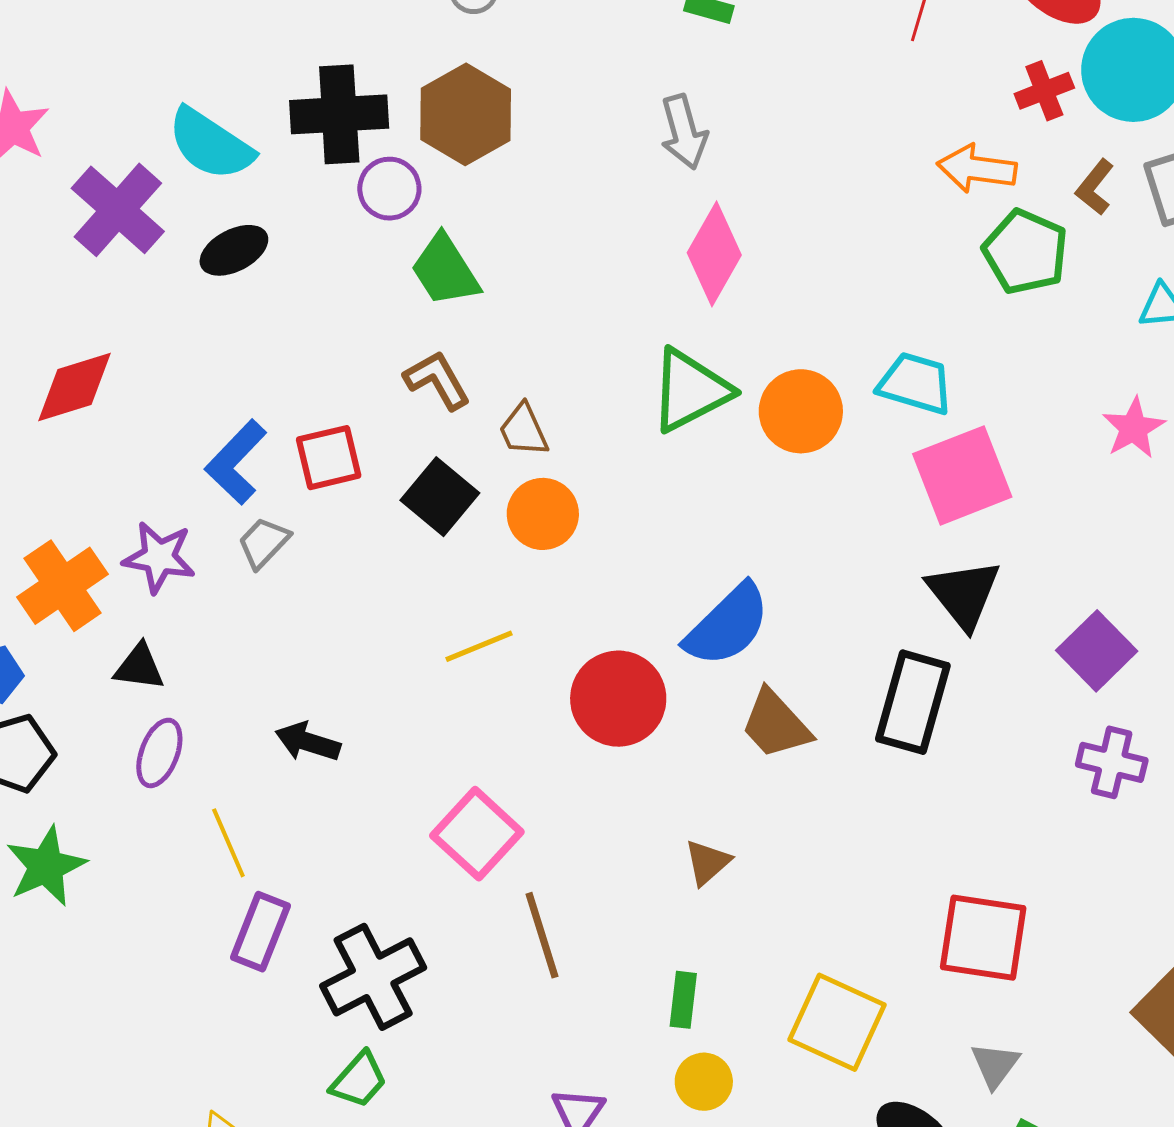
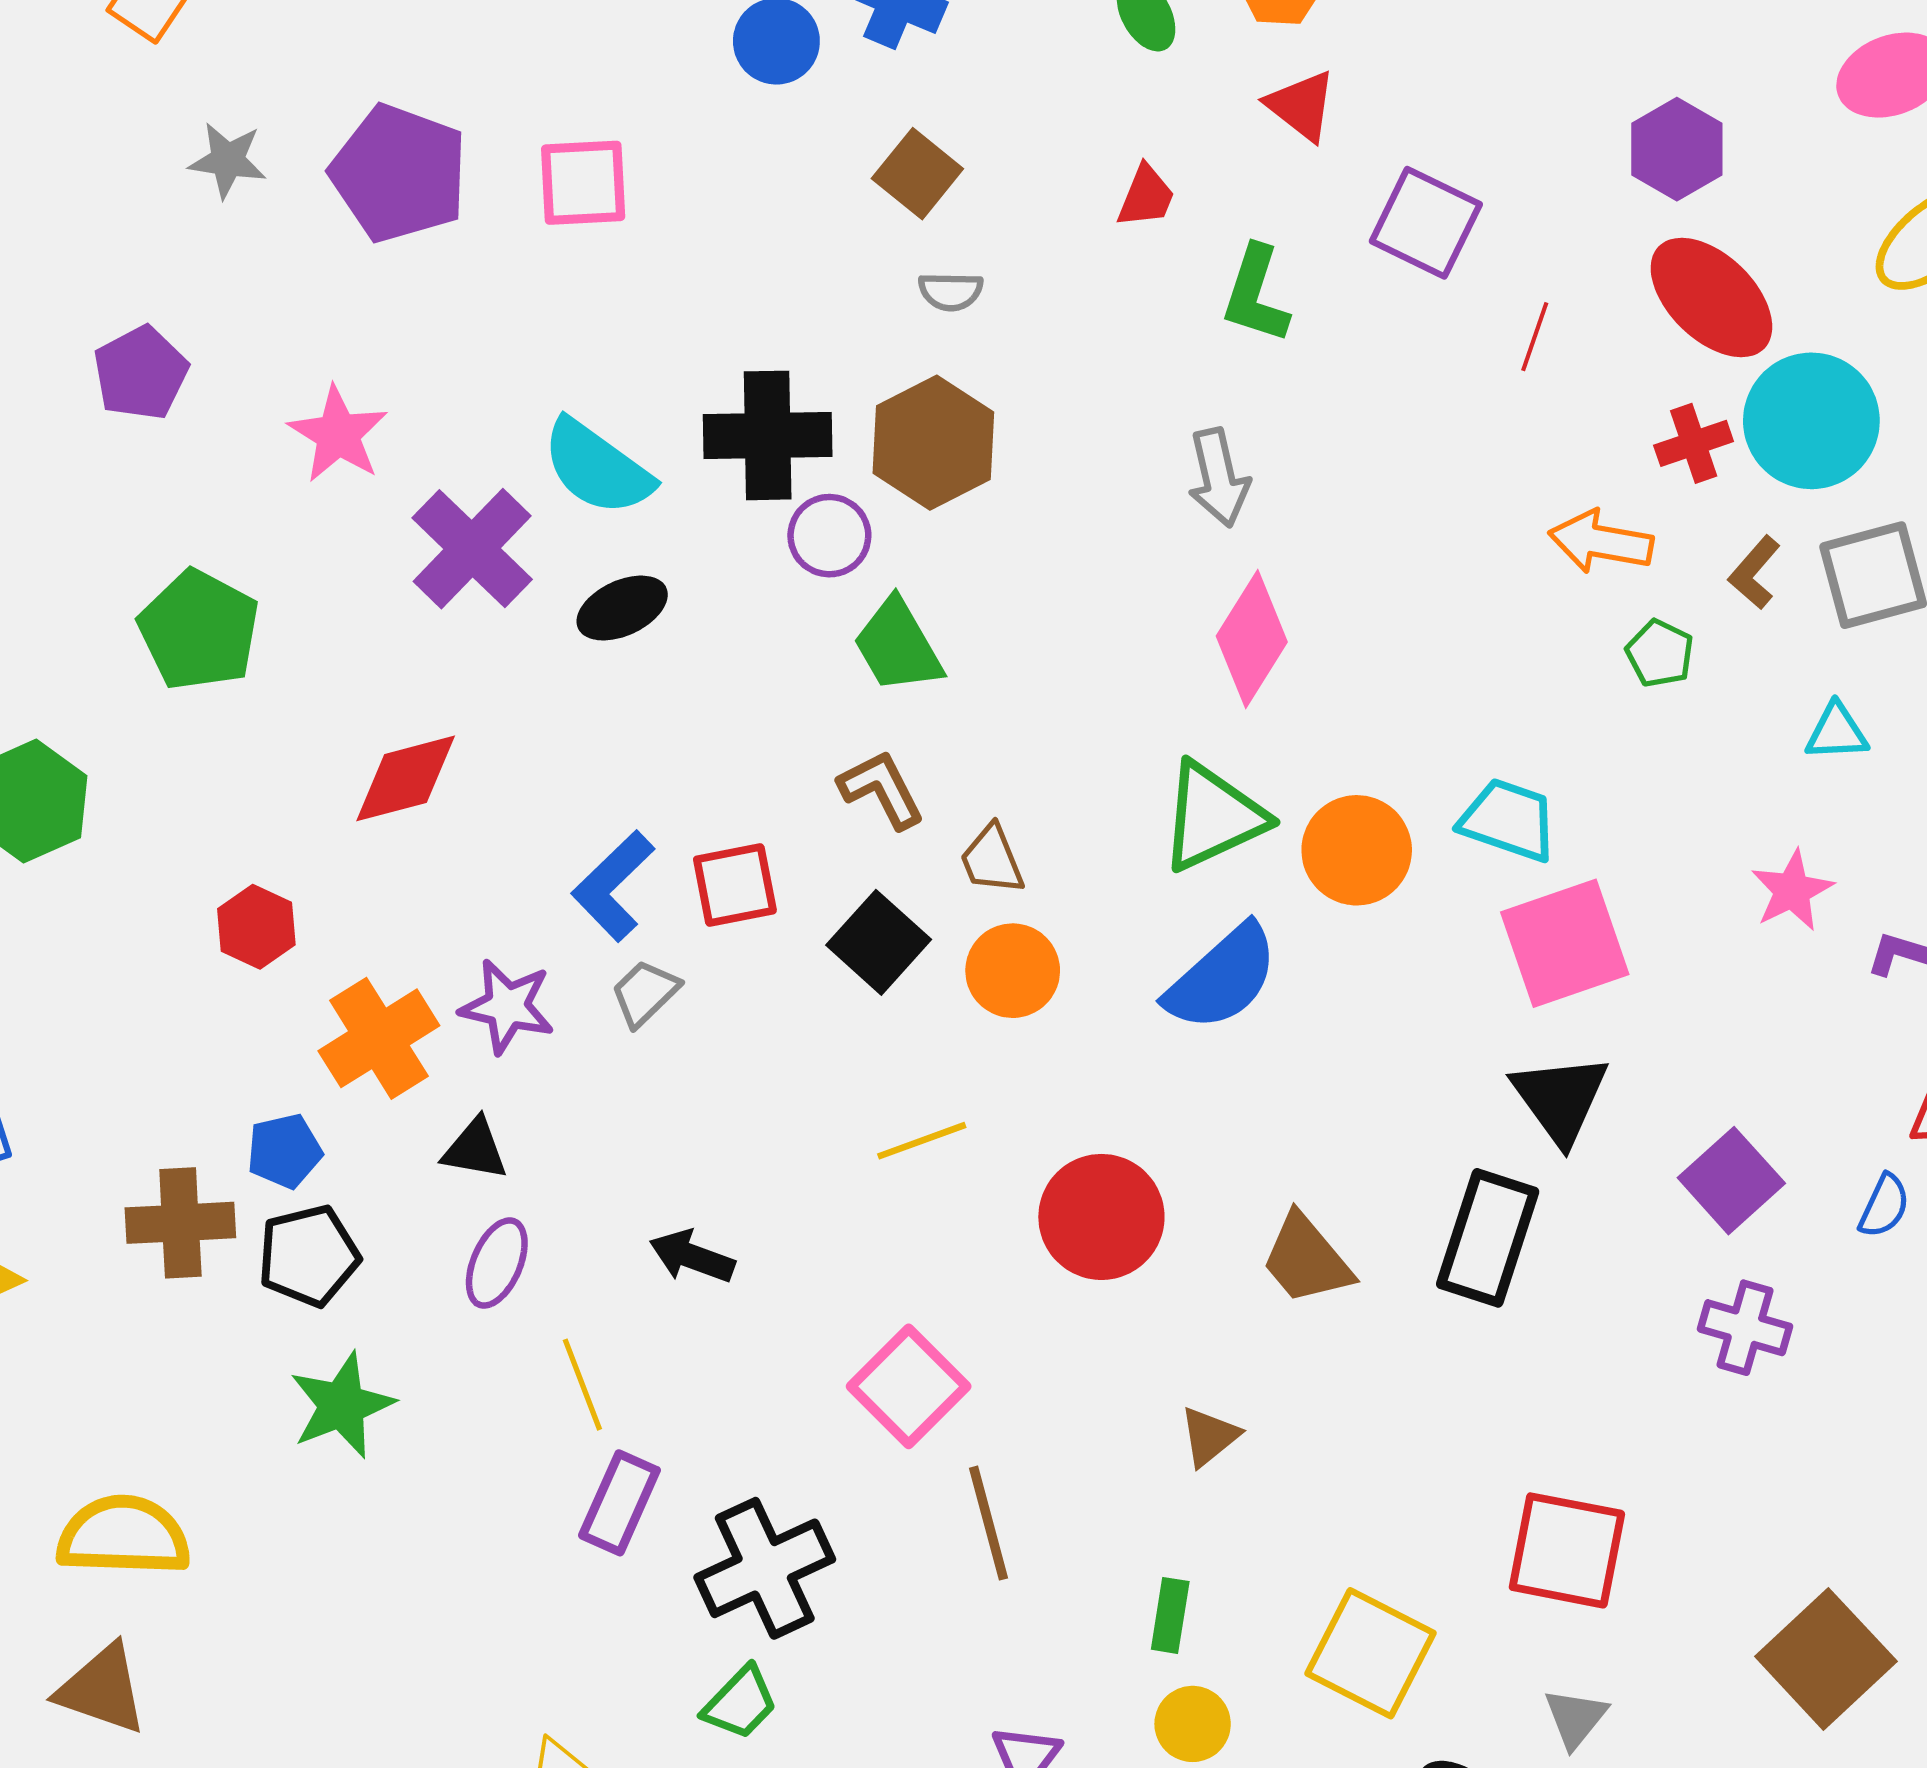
green pentagon: (1025, 252) -> (1660, 653), size x0.6
blue semicircle: (727, 625) -> (1222, 978), moved

